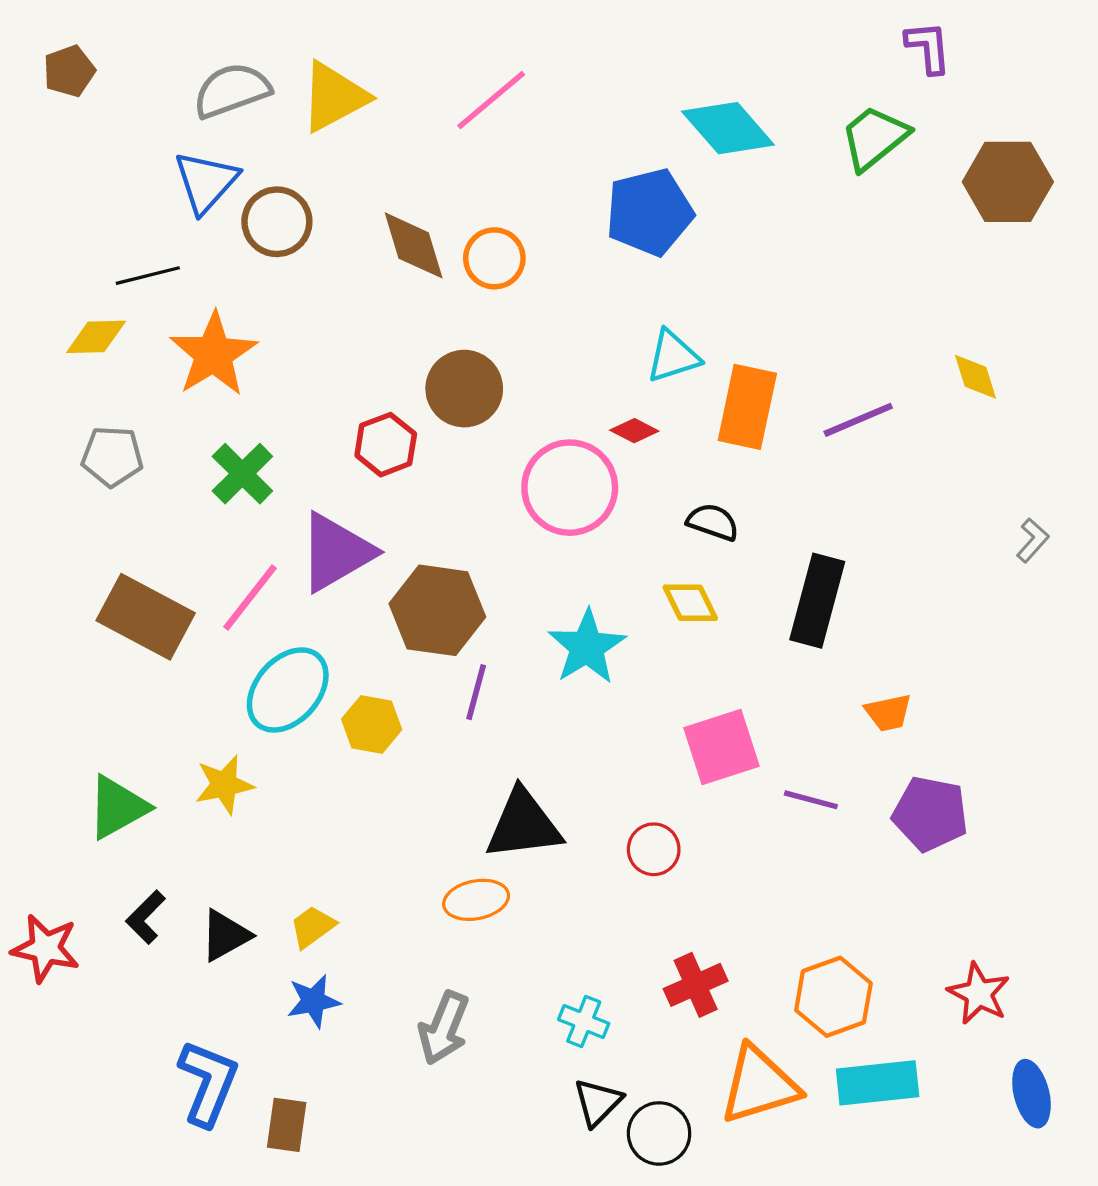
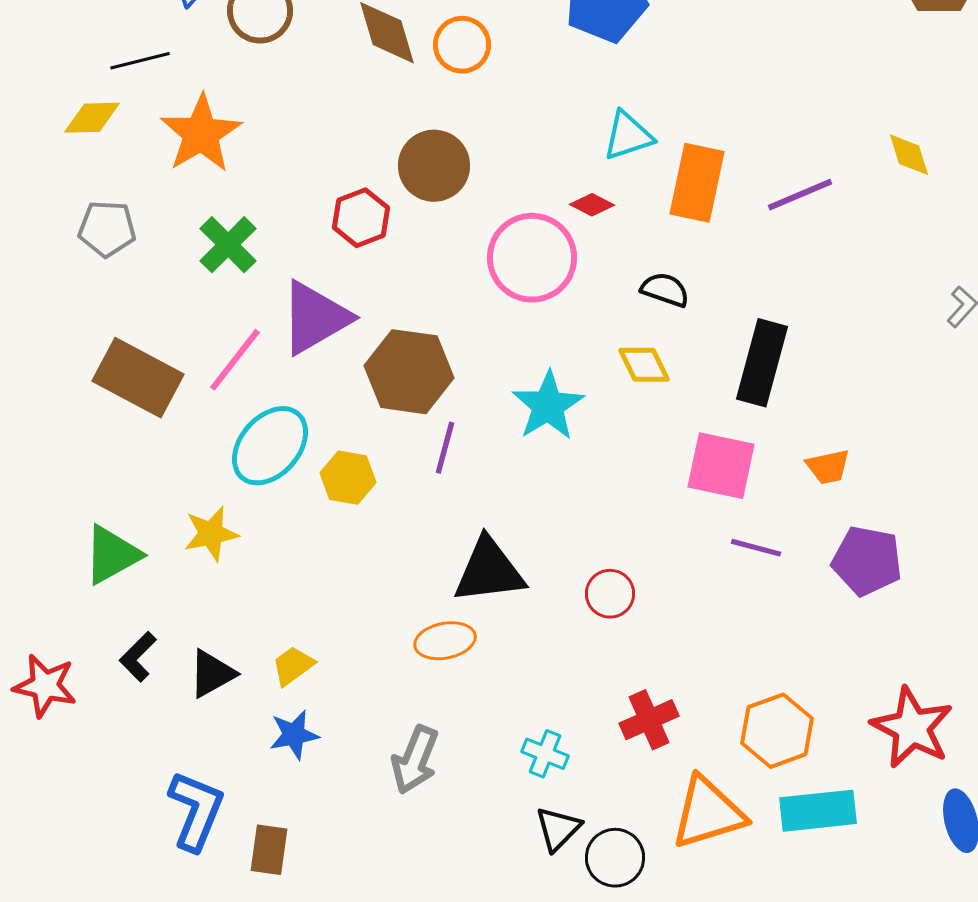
pink square: (721, 747) -> (721, 466), moved, turned 30
red star: (979, 994) -> (912, 728), size x1.4

